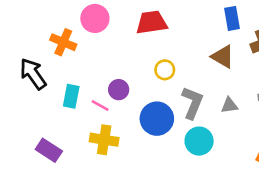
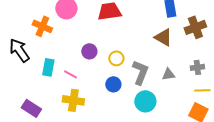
yellow circle: (165, 70) -> (116, 58), moved
purple circle: (119, 90) -> (89, 51), moved
blue circle: (157, 119) -> (113, 84), size x0.6

